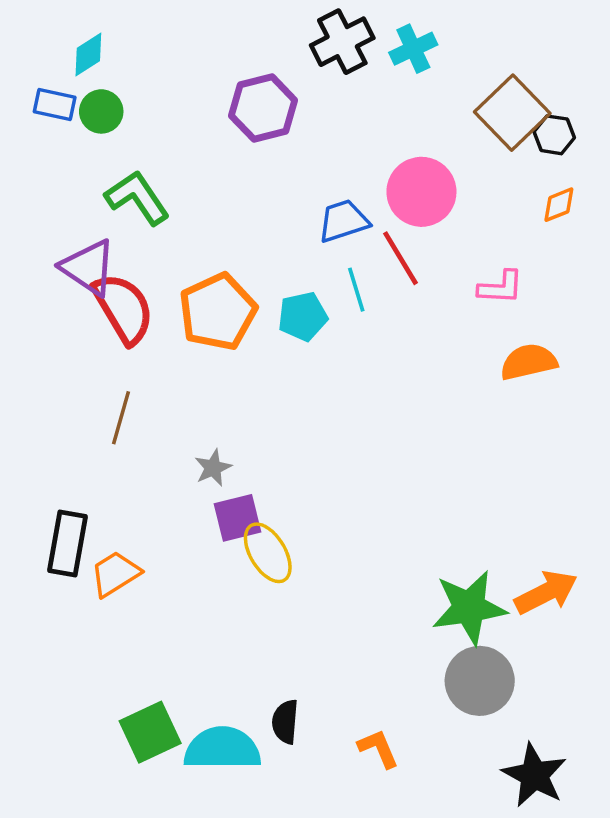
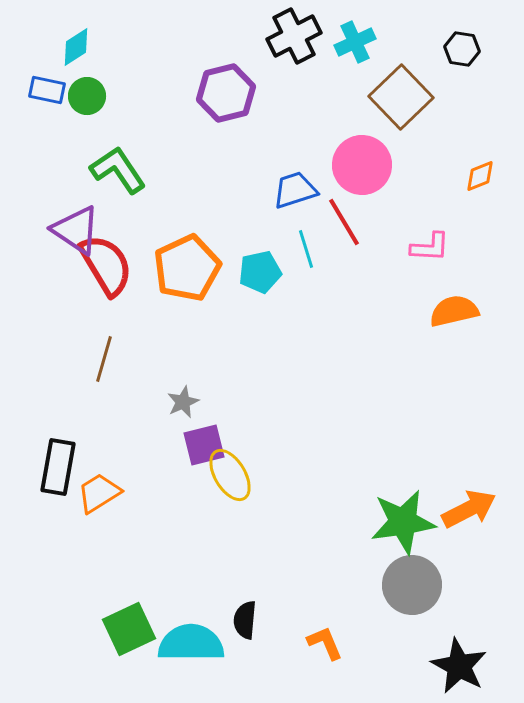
brown square: (512, 113) -> (401, 97), moved
black hexagon: (554, 135) -> (462, 49), moved

